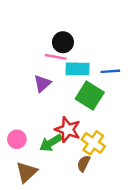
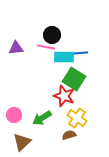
blue line: (110, 71) -> (80, 53), moved
purple triangle: (42, 83) -> (16, 48), moved, turned 35
red star: (68, 130) -> (64, 96), moved
brown semicircle: (84, 164) -> (69, 135), turned 48

